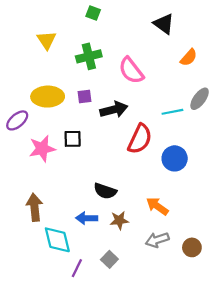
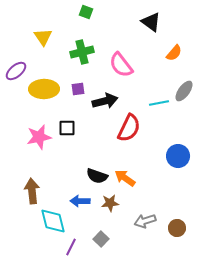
purple ellipse: (17, 120) -> (16, 71), moved
blue circle: (175, 158) -> (178, 156), moved
orange arrow: (157, 206) -> (125, 178), moved

